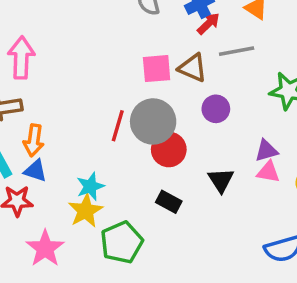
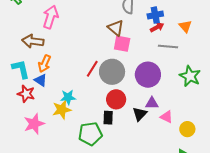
brown triangle: (193, 68) -> (116, 28), moved
purple circle: (216, 109) -> (148, 75), size x1.6
red circle: (169, 149) -> (116, 99), moved
purple triangle: (266, 151) -> (152, 103), moved
black rectangle: (169, 202) -> (108, 118), turned 48
green pentagon: (122, 242) -> (90, 134), moved

